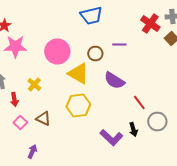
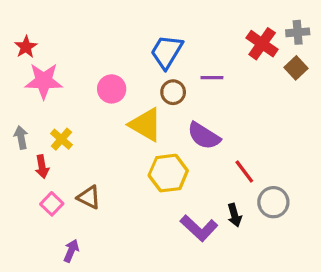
blue trapezoid: (91, 16) -> (167, 52), moved, turned 135
pink circle: (57, 52) -> (112, 89), size x0.7
yellow cross: (34, 84) -> (61, 139), moved
yellow hexagon: (78, 106) -> (168, 173), moved

